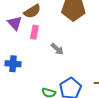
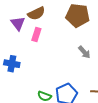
gray arrow: (57, 49) -> (84, 52), moved

